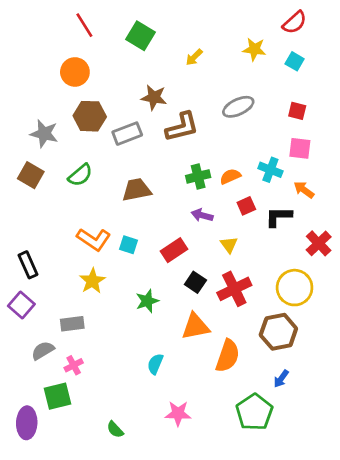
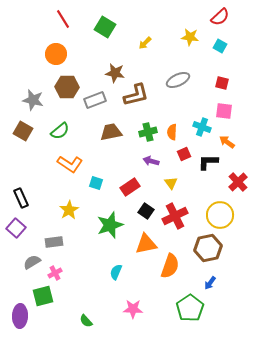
orange semicircle: (230, 176) -> (172, 132), turned -63
brown trapezoid: (137, 190) -> (111, 132), moved
orange L-shape: (94, 239) -> (70, 164), moved
green star: (147, 301) -> (110, 225), size x1.5

